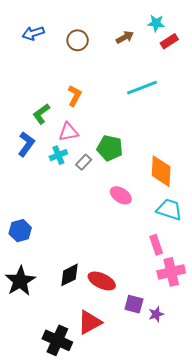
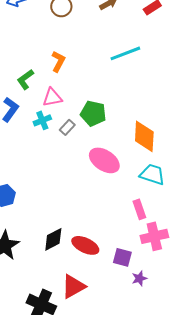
pink ellipse: (121, 195) -> (104, 160), size x1.4
purple square: (134, 304) -> (122, 257), moved

